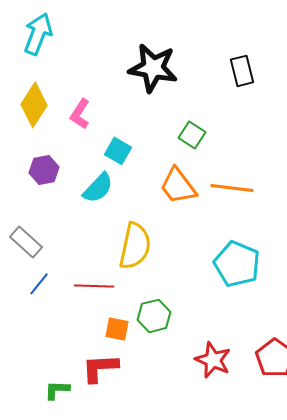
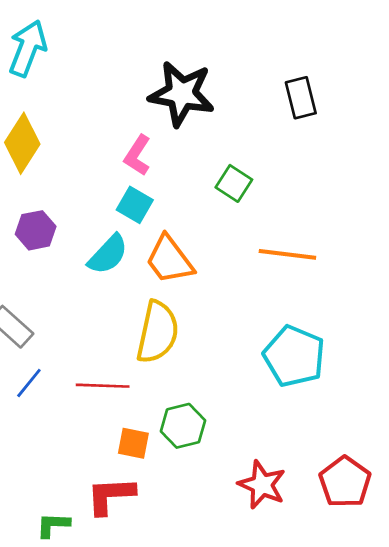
pink L-shape: (80, 114) -> (137, 155), moved
orange trapezoid: (178, 186) -> (170, 260), moved

